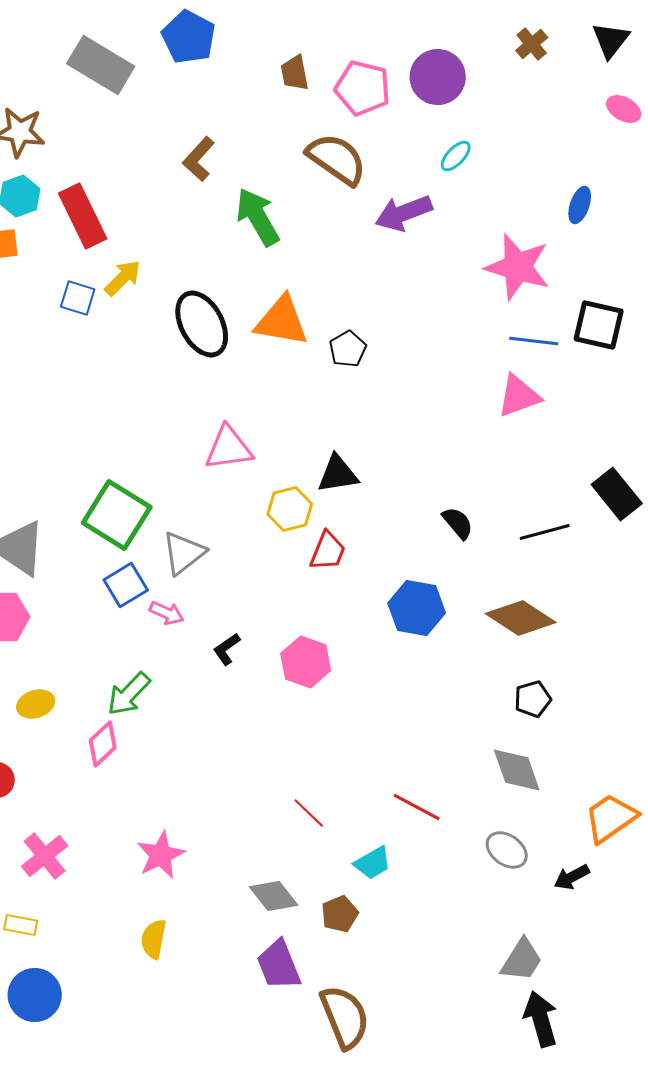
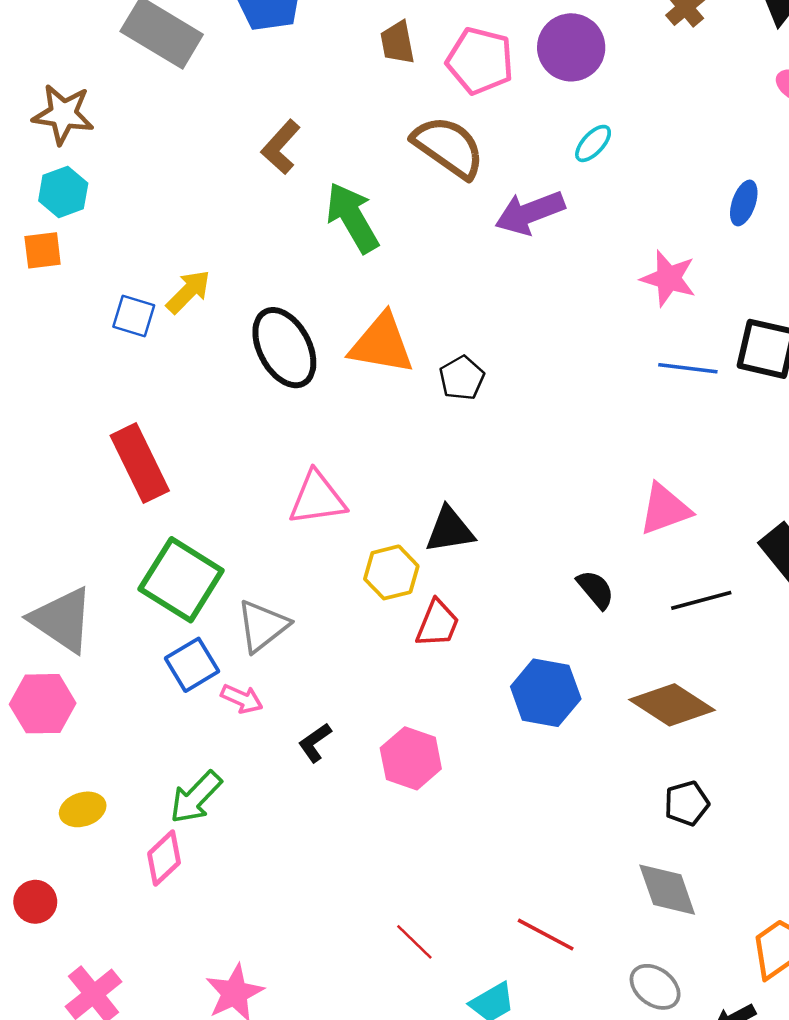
red rectangle: (83, 216) -> (140, 463), moved
pink star: (518, 267) -> (668, 278), size x0.7
pink triangle: (519, 396) -> (665, 509), moved

